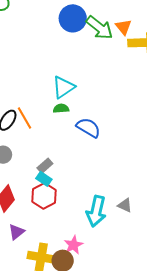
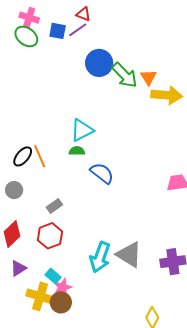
cyan rectangle: (44, 179) -> (53, 276), moved
gray triangle: (125, 205) -> (129, 255), size x1.8
pink star: (74, 245) -> (63, 287), moved

